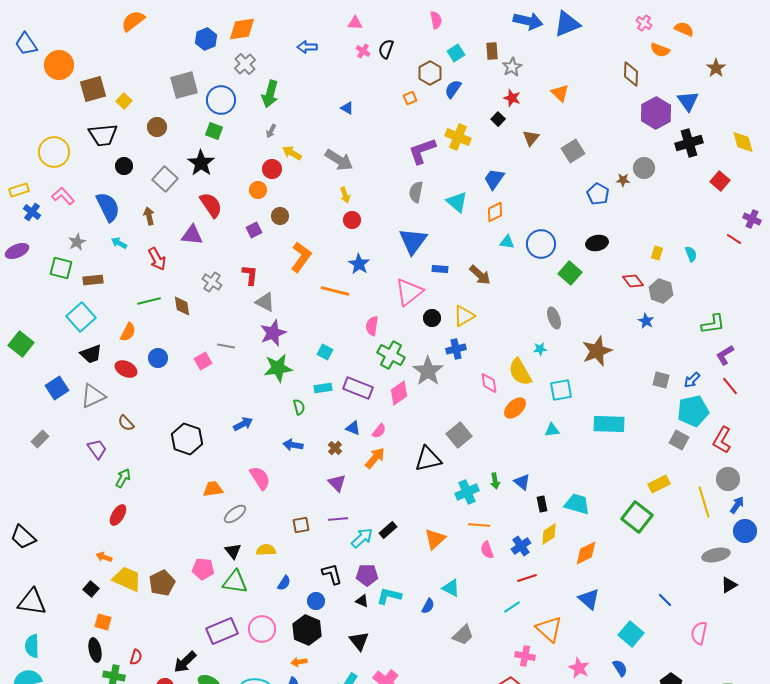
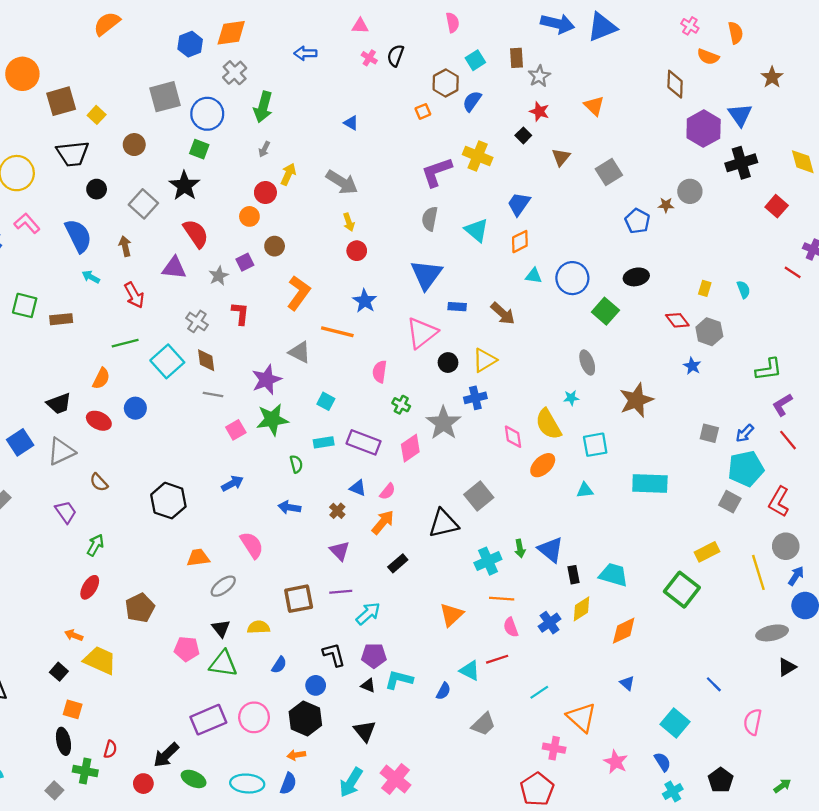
orange semicircle: (684, 29) -> (736, 33), turned 54
yellow arrow: (292, 153) -> (288, 174), turned 84
gray star: (77, 242) -> (219, 276), moved
gray triangle: (265, 302) -> (300, 352), moved
brown diamond: (182, 306) -> (206, 360), moved
cyan square: (81, 317) -> (167, 361), moved
green cross: (391, 355) -> (401, 405), size x0.6
pink square: (203, 361) -> (236, 430), moved
blue triangle: (522, 482) -> (551, 550), size x1.4
brown square: (301, 525) -> (299, 599), size x1.5
black rectangle: (388, 530) -> (398, 563), moved
red line: (527, 578) -> (497, 659), moved
brown pentagon: (162, 583) -> (140, 608), moved
blue triangle: (589, 599) -> (627, 683), size x0.6

